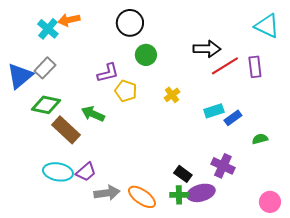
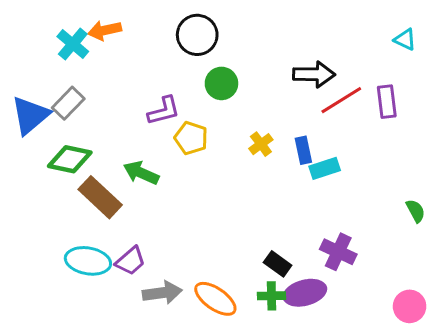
cyan triangle: (267, 26) -> (405, 39), size x0.6
blue rectangle: (233, 118) -> (303, 150), moved, turned -66
green semicircle: (260, 139) -> (416, 211), moved, turned 77

